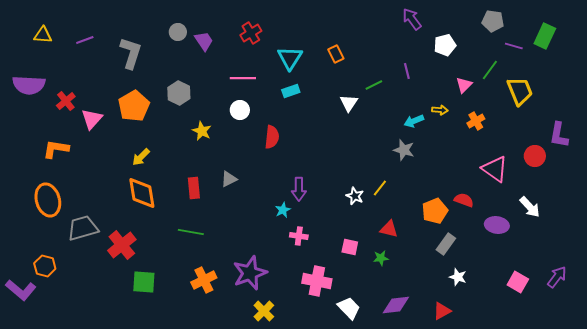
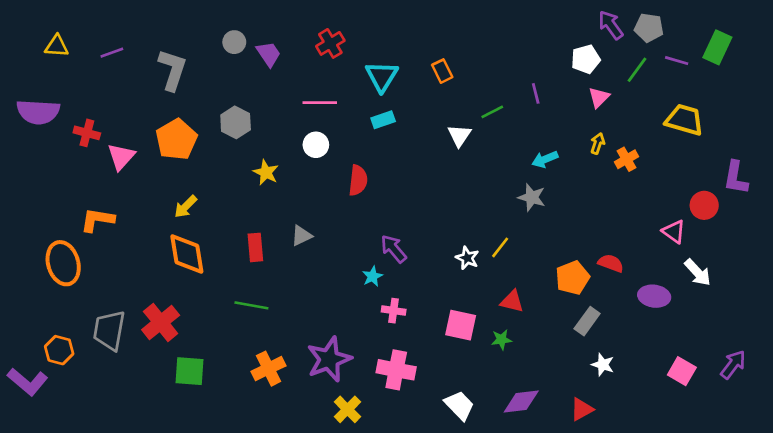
purple arrow: (412, 19) -> (611, 25), moved
green line: (490, 70) -> (637, 70), moved
pink triangle: (464, 85) -> (599, 97), moved
yellow trapezoid: (520, 91) -> (684, 120), turned -52
red cross: (66, 101) -> (87, 133), turned -36
yellow arrow: (440, 110) -> (598, 143), moved, turned -77
orange L-shape: (56, 149) -> (97, 220), moved
pink triangle: (495, 169) -> (674, 232), moved, size x0.7
purple arrow: (299, 189) -> (394, 249), turned 140
gray trapezoid: (83, 228) -> (109, 330), moved, turned -64
pink square: (350, 247) -> (461, 325), size x1.4
pink cross: (317, 281) -> (396, 370), moved

